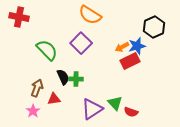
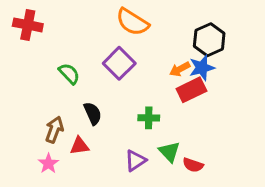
black hexagon: (154, 27) -> (209, 40), moved
green semicircle: (47, 50) -> (69, 74), size x0.7
green cross: (76, 79) -> (149, 118), moved
purple triangle: (92, 109) -> (135, 161), size x0.7

